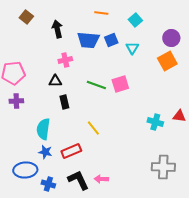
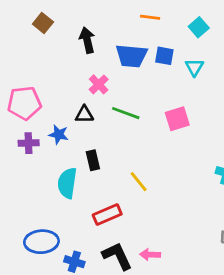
blue square: (111, 40) -> (164, 56), turned 32
pink cross: (65, 60) -> (99, 84), turned -32
green line: (96, 85) -> (126, 113), moved
black rectangle: (64, 102) -> (93, 160), moved
blue star: (45, 152) -> (59, 134), moved

